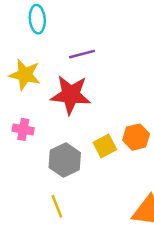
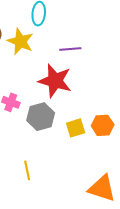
yellow star: (25, 75) -> (20, 41), moved
gray hexagon: (65, 160) -> (41, 117), moved

